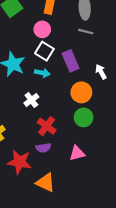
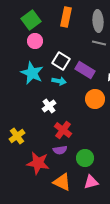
pink circle: (42, 29) -> (35, 41), moved
purple rectangle: (71, 61) -> (85, 70), turned -36
green circle: (84, 117) -> (85, 158), moved
pink triangle: (77, 153) -> (91, 182), moved

